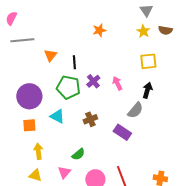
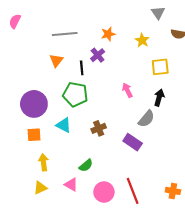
yellow star: (143, 31) -> (142, 40), moved
gray line: (22, 40) -> (65, 34), moved
purple cross: (93, 81) -> (98, 55), moved
pink triangle: (64, 172) -> (71, 185), turned -40
yellow triangle: (35, 175) -> (40, 188), turned -40

